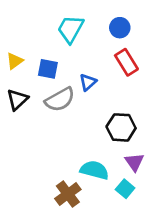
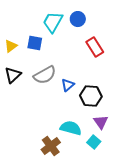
blue circle: (120, 28) -> (78, 19), moved
blue square: (48, 69) -> (35, 43), moved
blue triangle: (88, 82) -> (68, 85), moved

